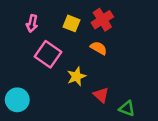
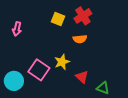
pink arrow: (32, 23) -> (17, 29), moved
orange semicircle: (99, 48) -> (80, 39), turned 144
pink square: (48, 54) -> (39, 70), moved

